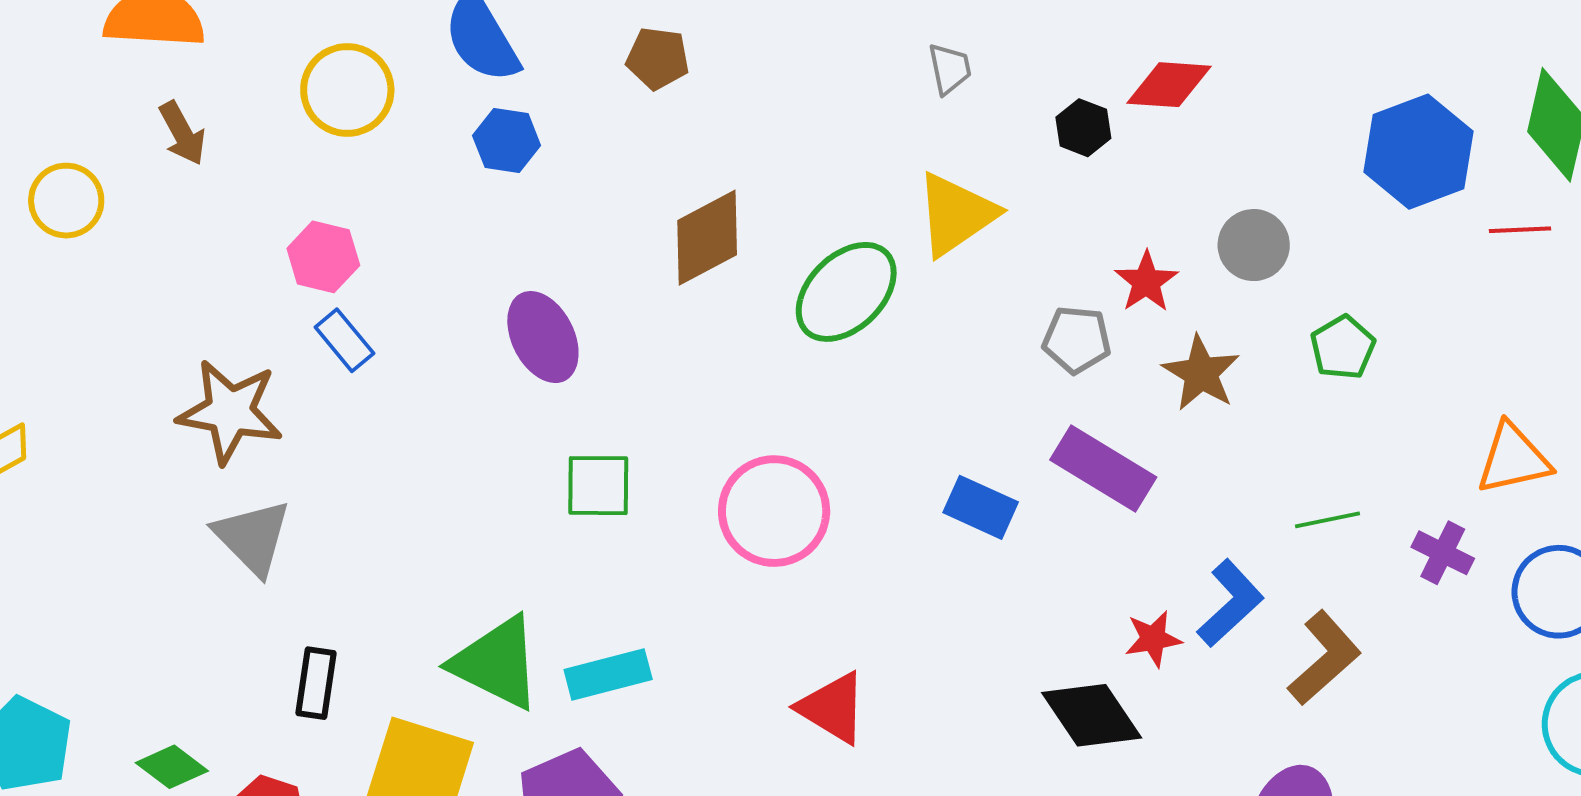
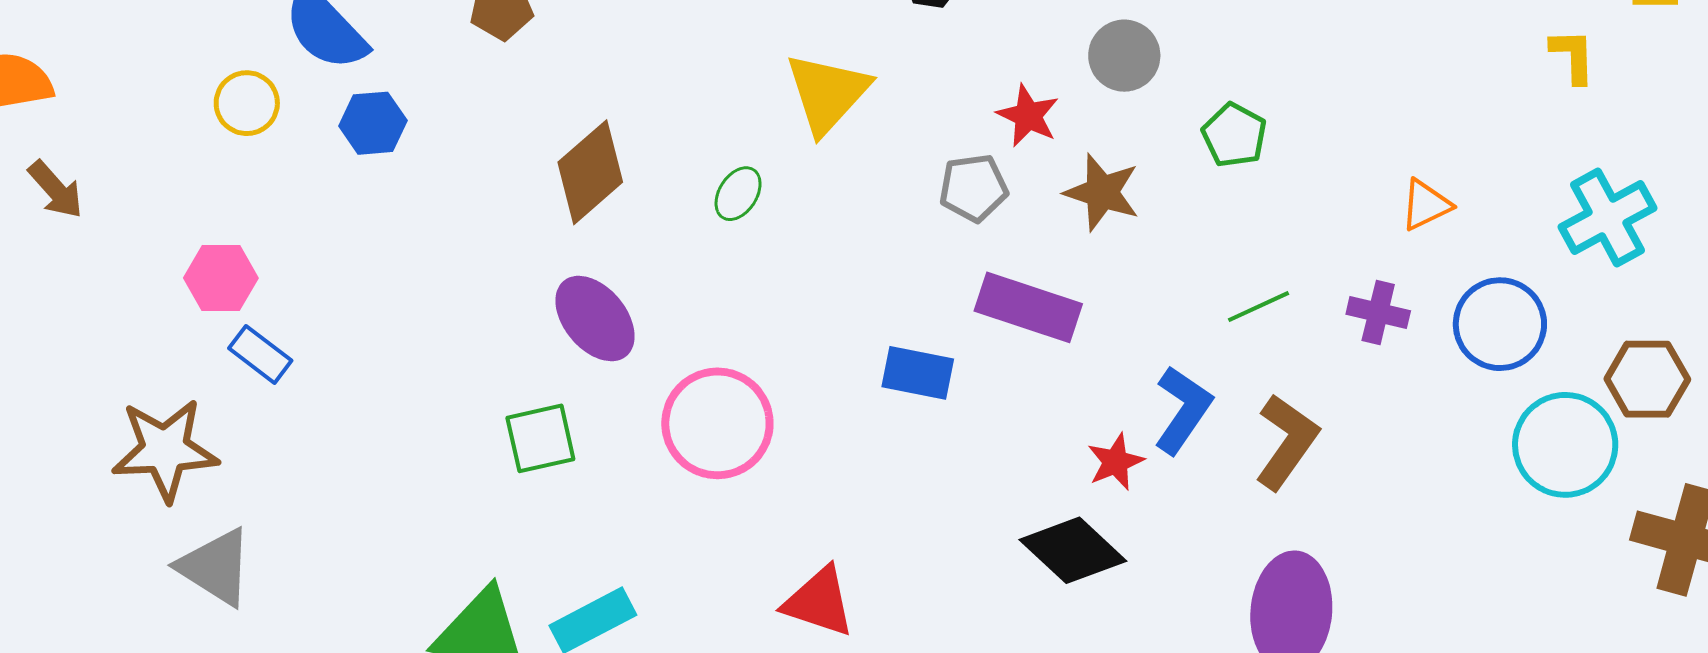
yellow circle: (347, 90) -> (247, 103), moved, size x0.7
green ellipse: (846, 292) -> (738, 194), size x0.5
purple ellipse: (543, 337) -> (595, 319), moved
orange triangle: (1513, 459) -> (1426, 205), size x0.7

